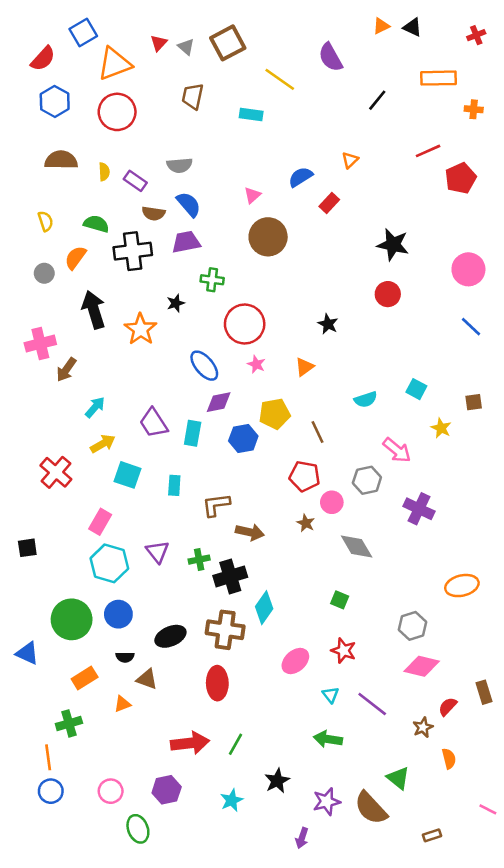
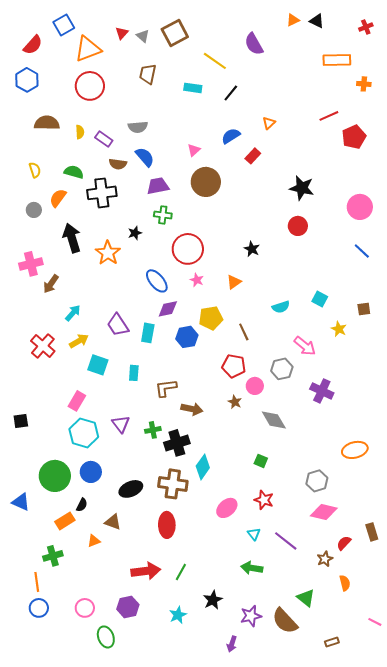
black line: (377, 100) -> (231, 93), moved
blue hexagon: (55, 101) -> (27, 80), moved
purple trapezoid: (186, 242) -> (158, 186), moved
red cross: (56, 472) -> (43, 346), moved
black semicircle: (125, 657) -> (82, 505), moved, turned -64

